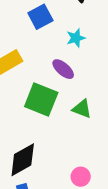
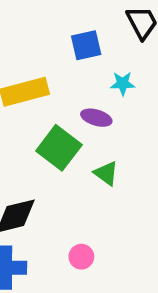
purple ellipse: (63, 69) -> (96, 118), turned -40

